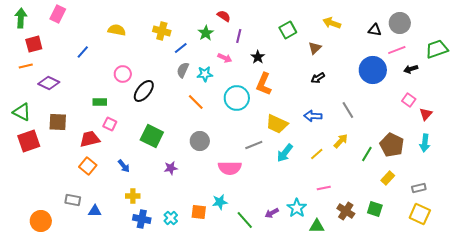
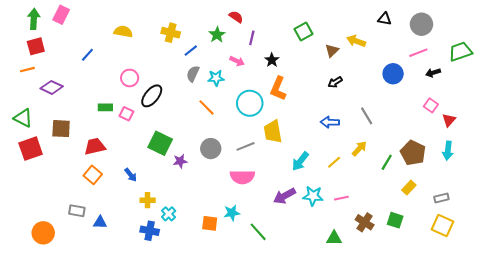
green arrow: (21, 18) -> (34, 19), moved
yellow arrow: (332, 23) -> (356, 41), moved
black triangle: (375, 30) -> (385, 19), moved
blue circle: (373, 70) -> (393, 74), size x0.7
pink square: (110, 124) -> (126, 114), moved
yellow trapezoid: (277, 124) -> (273, 132), moved, turned 55
gray line: (254, 145) -> (246, 146), moved
purple star: (171, 168) -> (180, 161), moved
yellow cross: (133, 196) -> (148, 200), moved
cyan star: (297, 208) -> (313, 196), moved, turned -30
purple arrow: (272, 213) -> (284, 196), moved, size x1.5
cyan cross: (171, 218) -> (169, 214), moved

